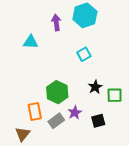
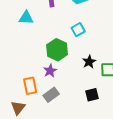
green hexagon: (57, 92) -> (57, 50), moved
purple star: (75, 113) -> (50, 71), moved

